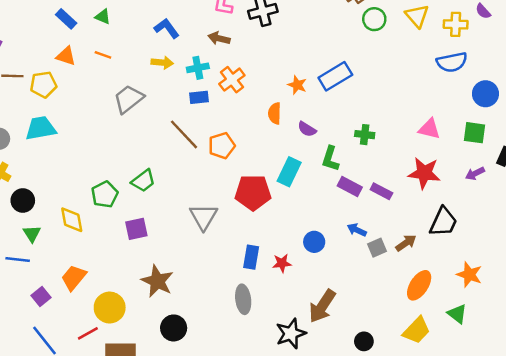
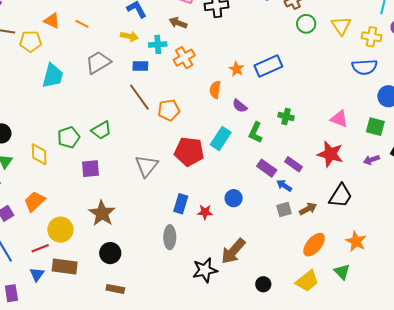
blue rectangle: (199, 97) -> (140, 66), moved
cyan trapezoid: (41, 128) -> (53, 76), moved, turned 108
purple rectangle: (350, 187) -> (267, 168), moved
blue arrow: (357, 230) -> (284, 186), moved

